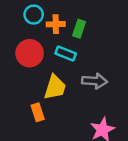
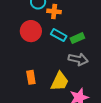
green rectangle: (79, 29) -> (77, 38), moved, turned 40
yellow trapezoid: (55, 87) -> (60, 81), moved

